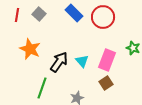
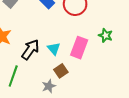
brown square: (106, 83) -> (61, 71), moved

